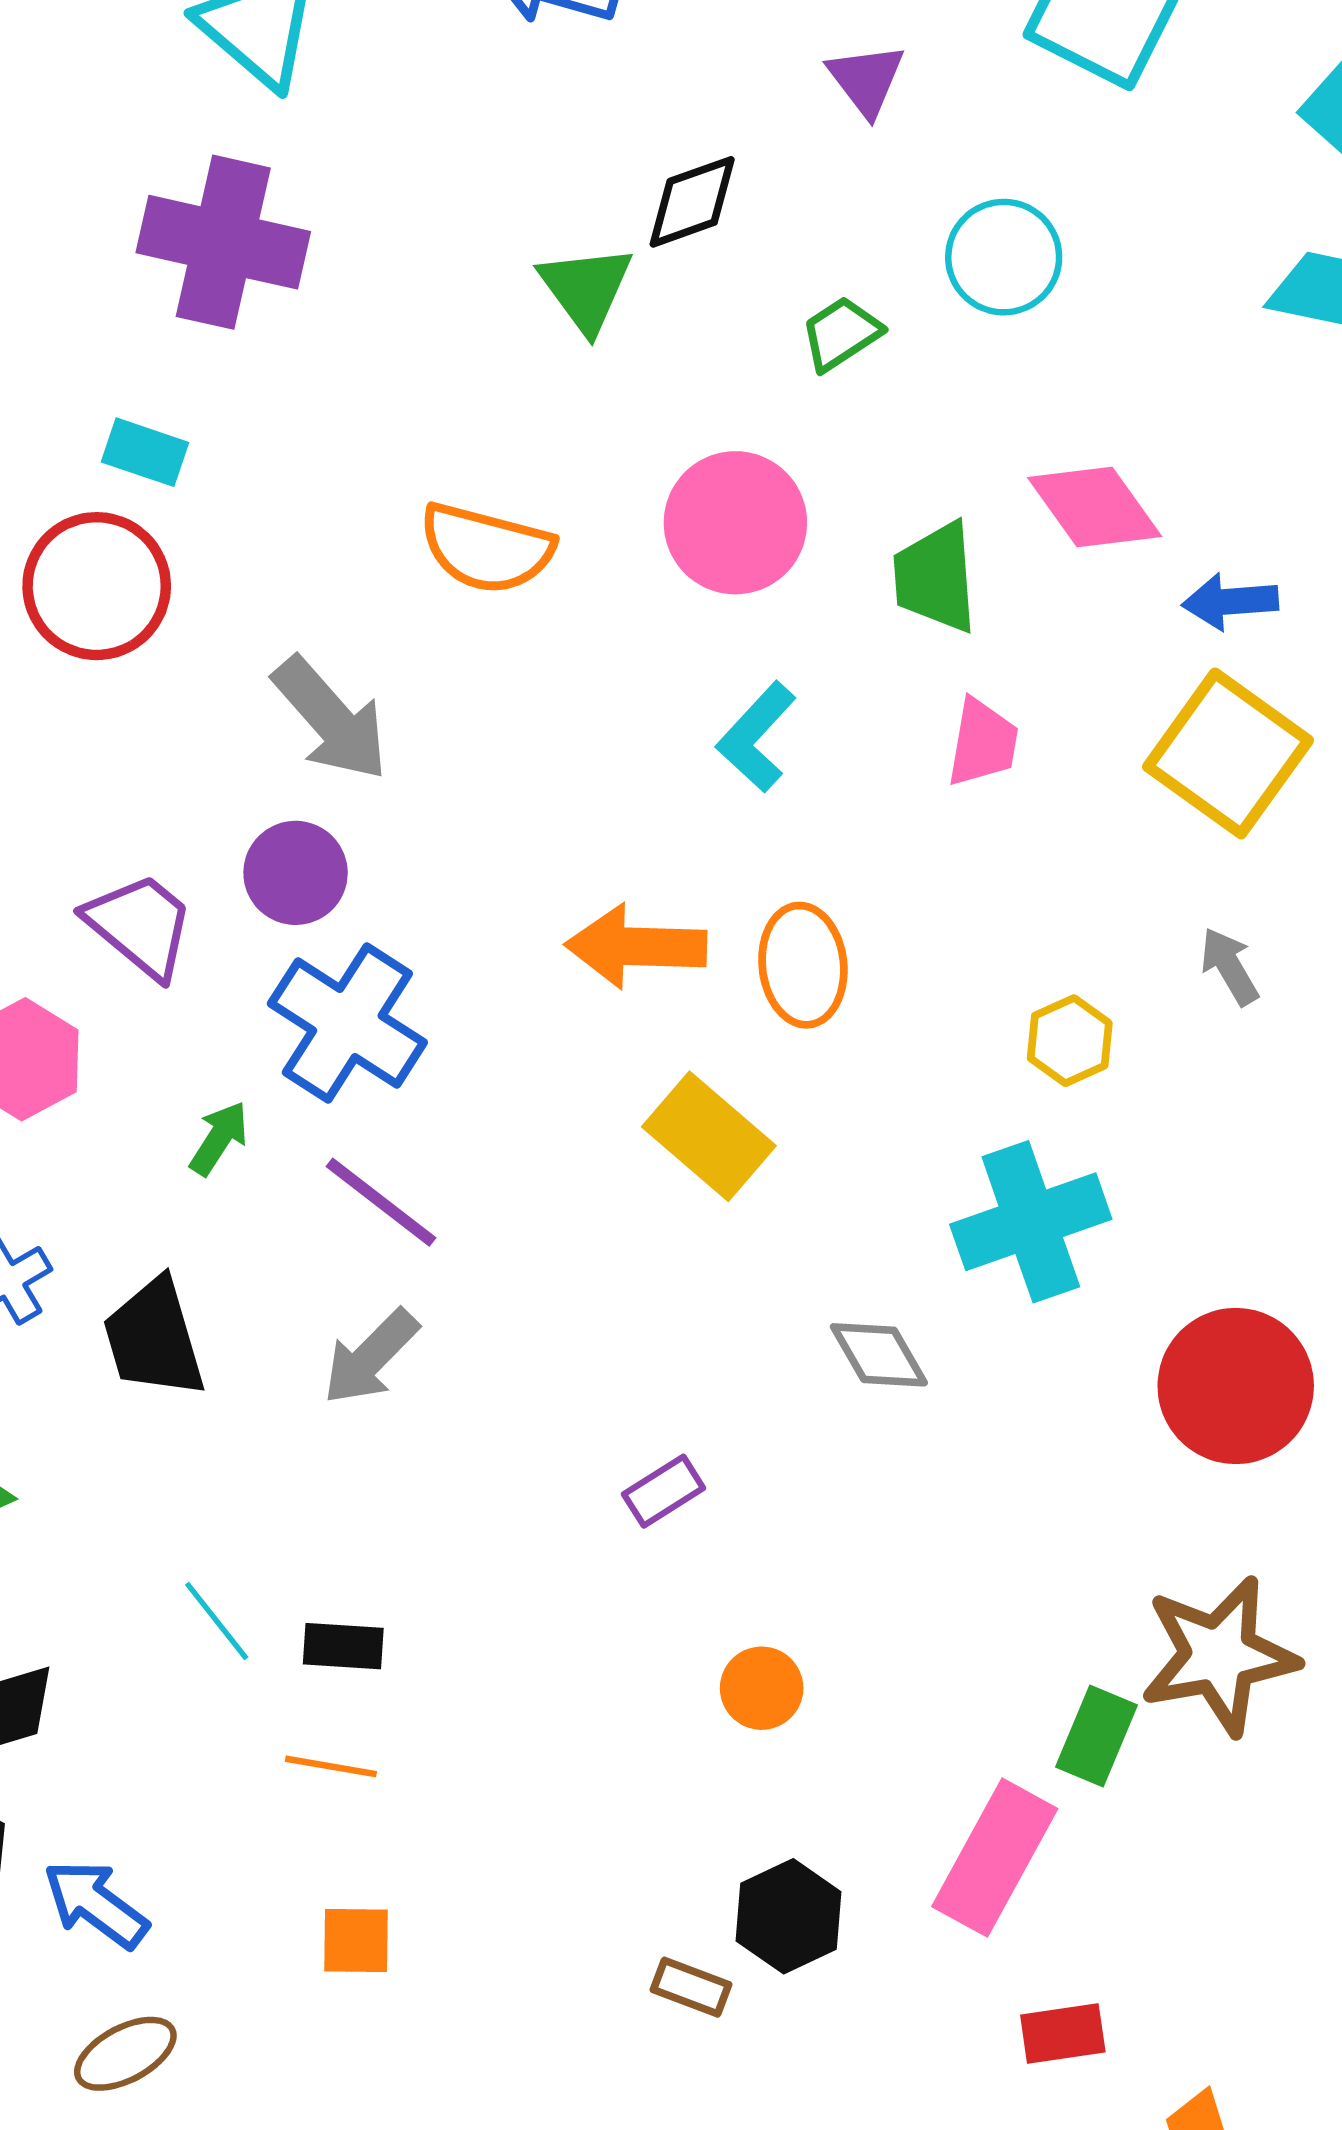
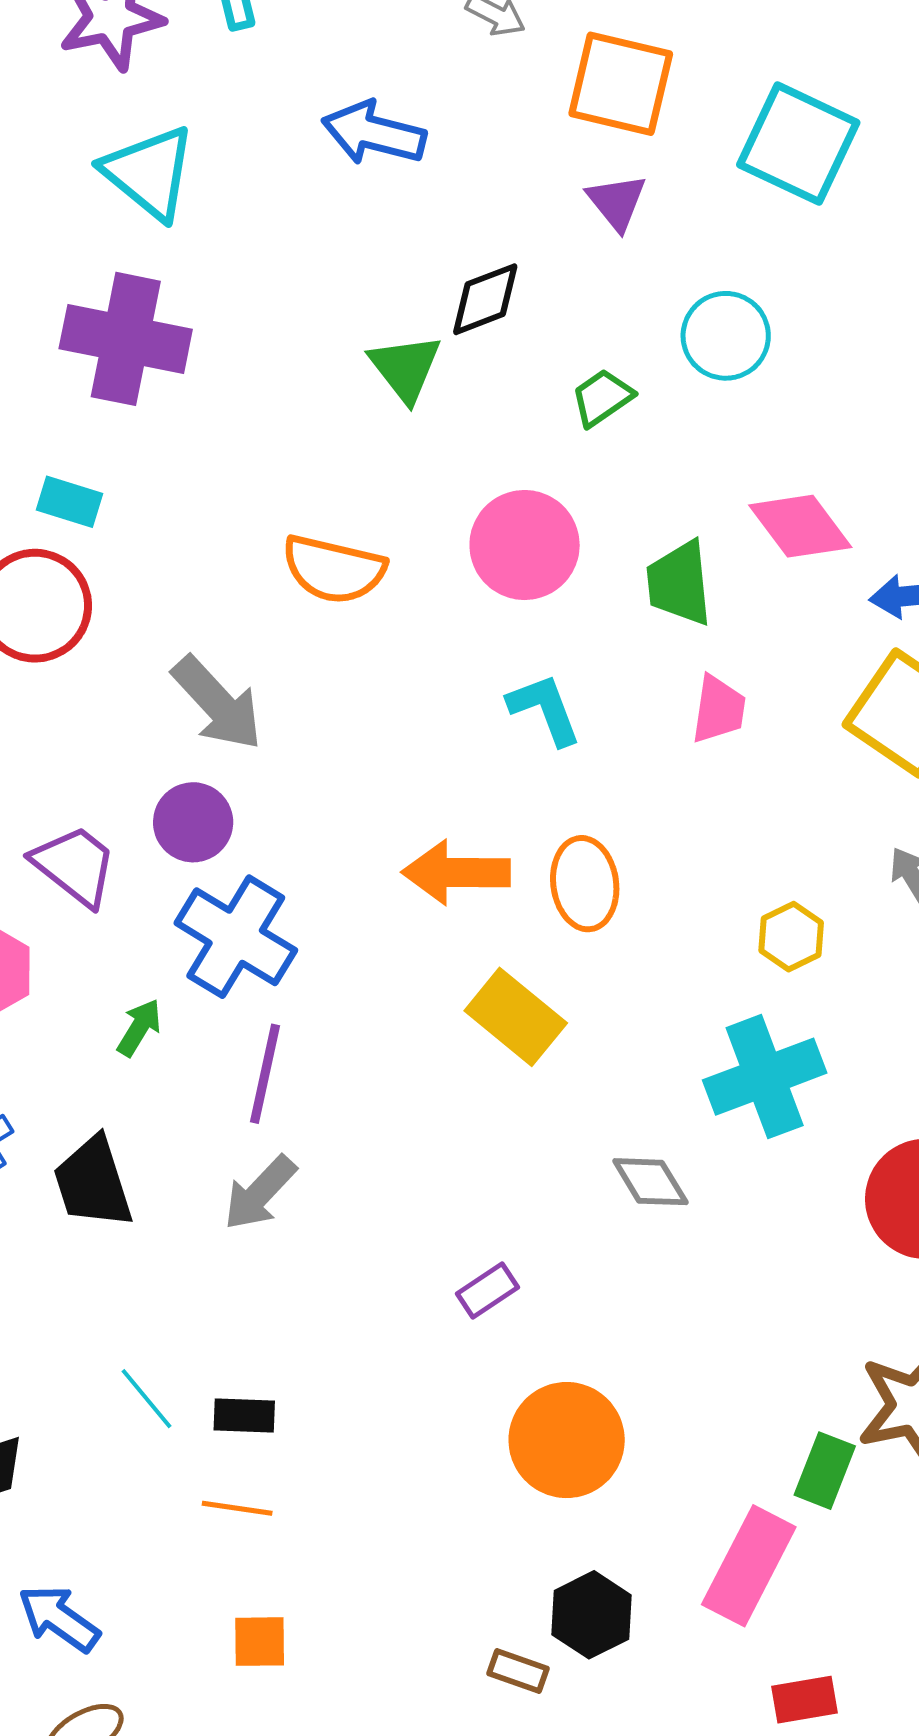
cyan L-shape: (756, 737) -> (545, 709), turned 118
purple line: (381, 1202) -> (265, 1074), turned 66
orange circle: (762, 1688) -> (567, 1440), size x1.8

